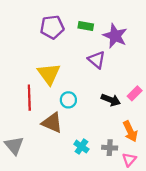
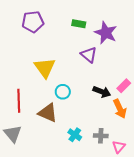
purple pentagon: (52, 27) -> (33, 22), moved
red line: (29, 98) -> (19, 101), moved
orange arrow: (130, 131) -> (120, 109), moved

